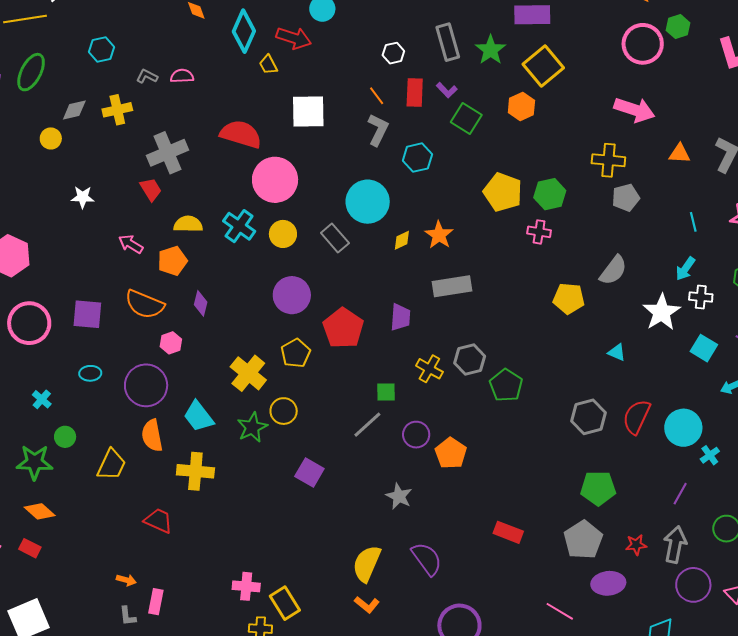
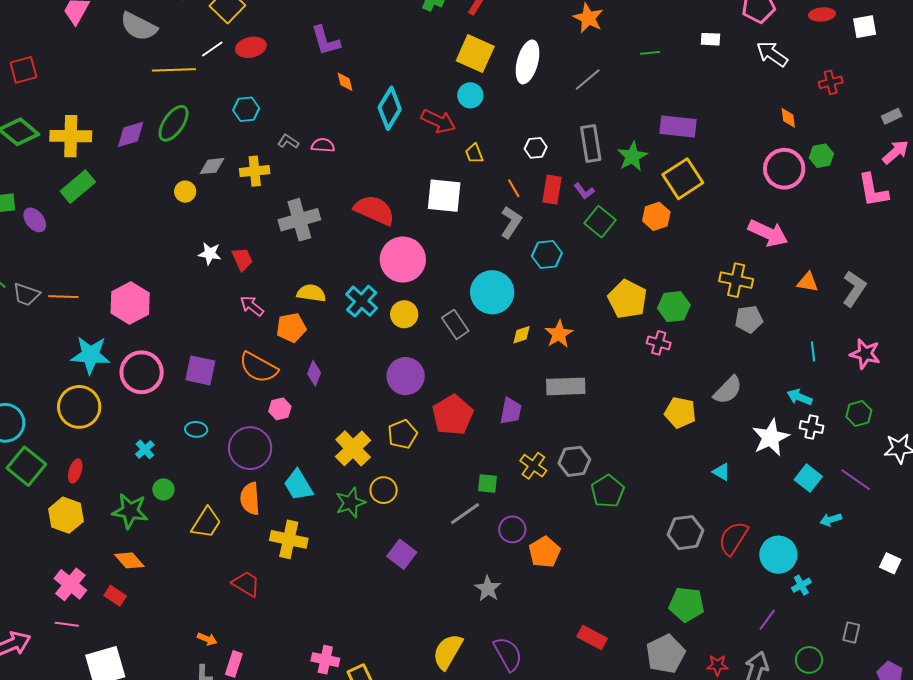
yellow trapezoid: (268, 65) -> (474, 153), moved
red trapezoid: (151, 189) -> (242, 259), moved
cyan arrow: (685, 269) -> (800, 397), turned 70

